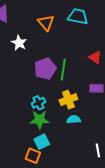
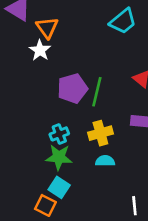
cyan trapezoid: (78, 16) -> (123, 21), turned 125
orange triangle: (46, 23) -> (47, 28), moved
cyan square: (42, 142) -> (59, 187), turned -35

